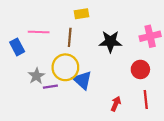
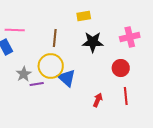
yellow rectangle: (81, 14) -> (84, 16), moved
pink line: (39, 32) -> (15, 30), moved

